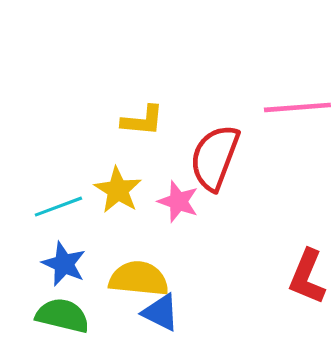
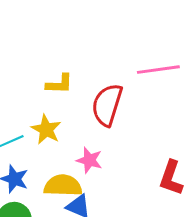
pink star: (178, 202) -> (89, 160), moved

